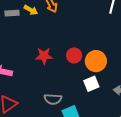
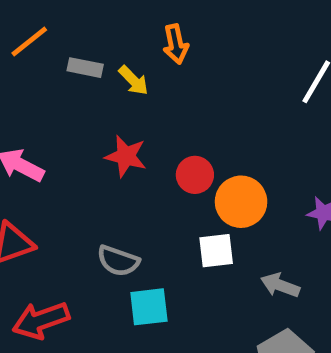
yellow arrow: (31, 10) -> (134, 80), moved
gray rectangle: (12, 13) -> (85, 68), moved

